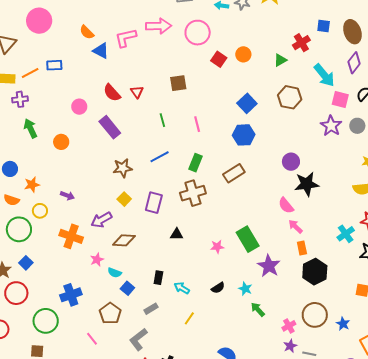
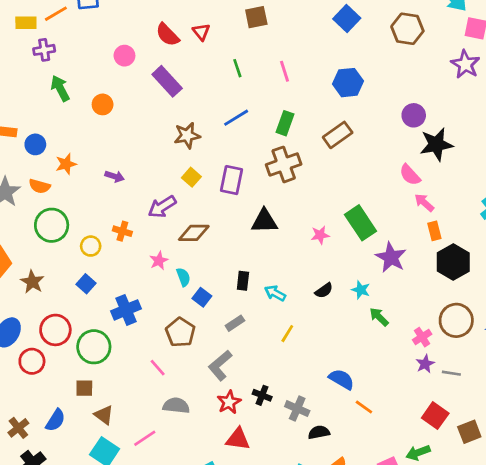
blue square: (247, 103) -> (347, 18), moved
yellow circle: (40, 211) -> (91, 246), moved
black triangle: (177, 234) -> (264, 221), size x1.5
orange cross: (71, 236) -> (122, 231), size x0.6
blue square: (26, 263) -> (86, 284), moved
cyan semicircle: (115, 273) -> (183, 277), turned -128
red circle: (16, 293) -> (55, 330), moved

